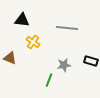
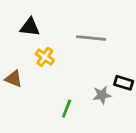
gray star: (64, 65) -> (102, 95), moved

